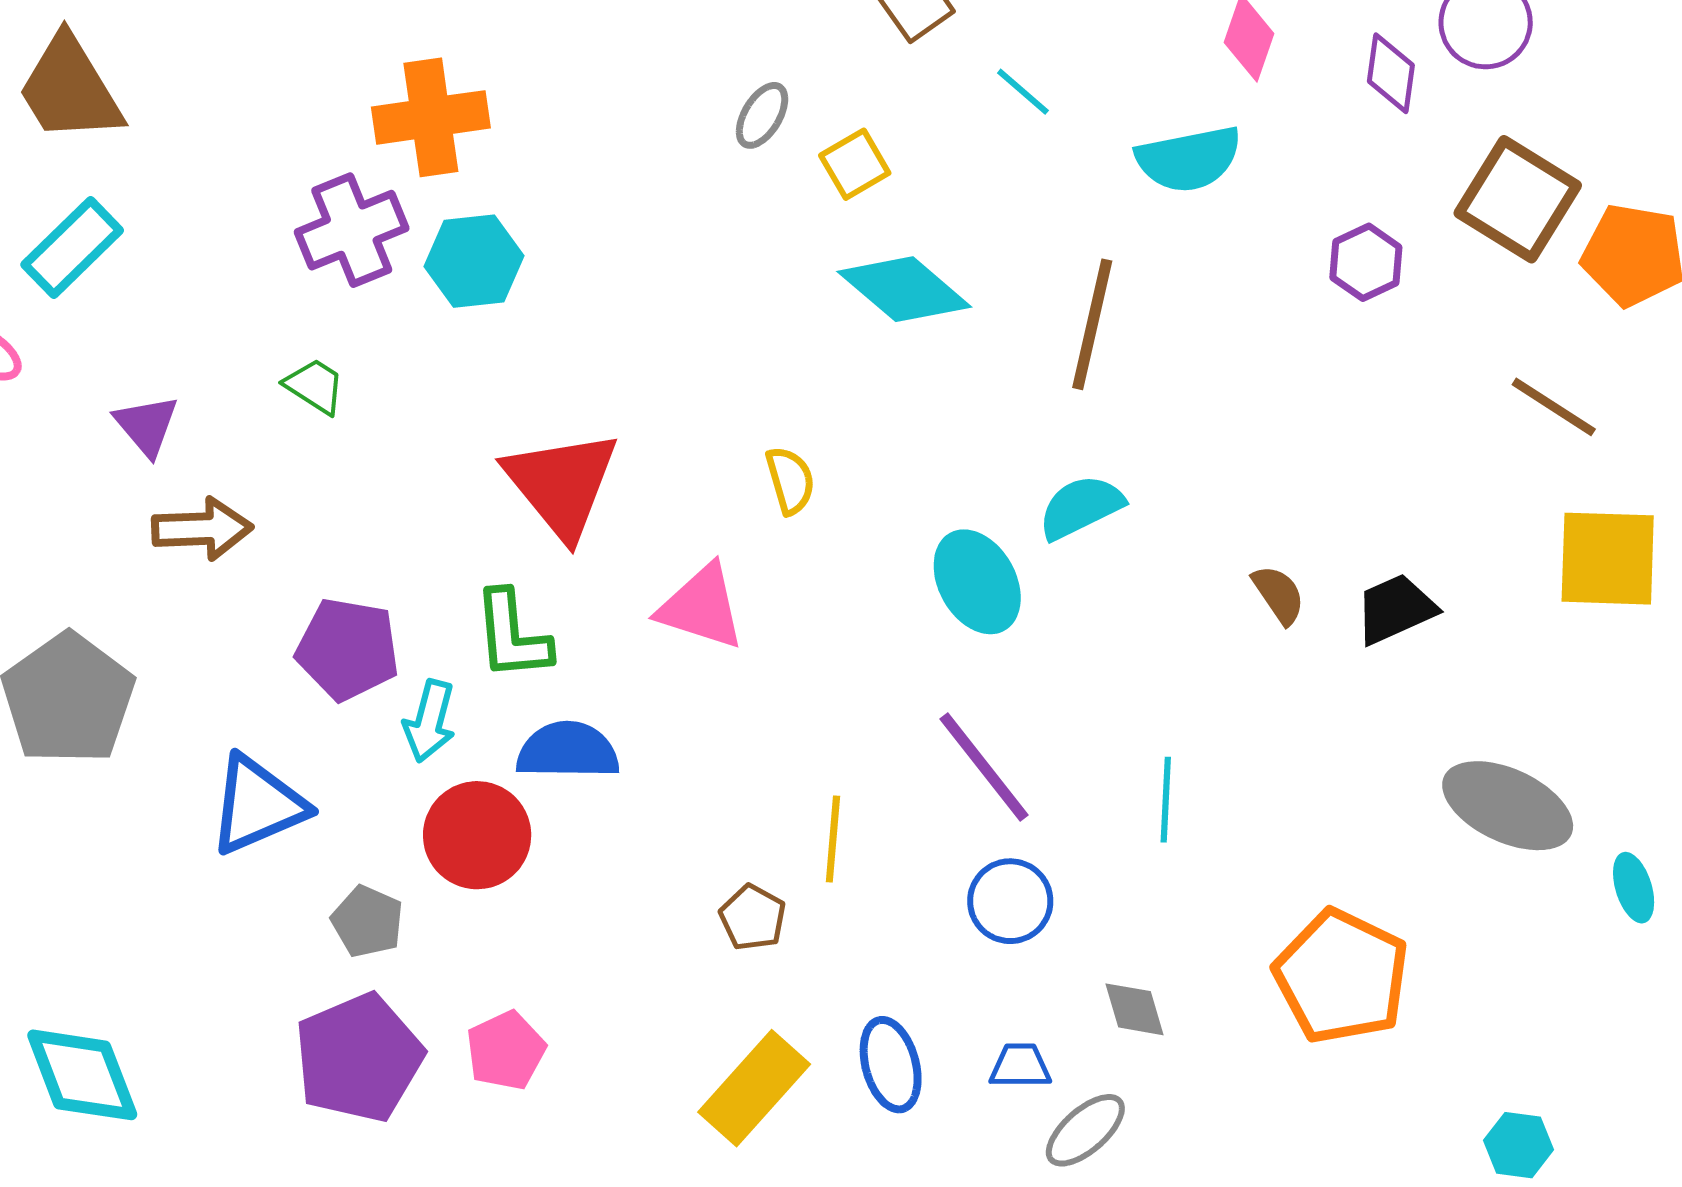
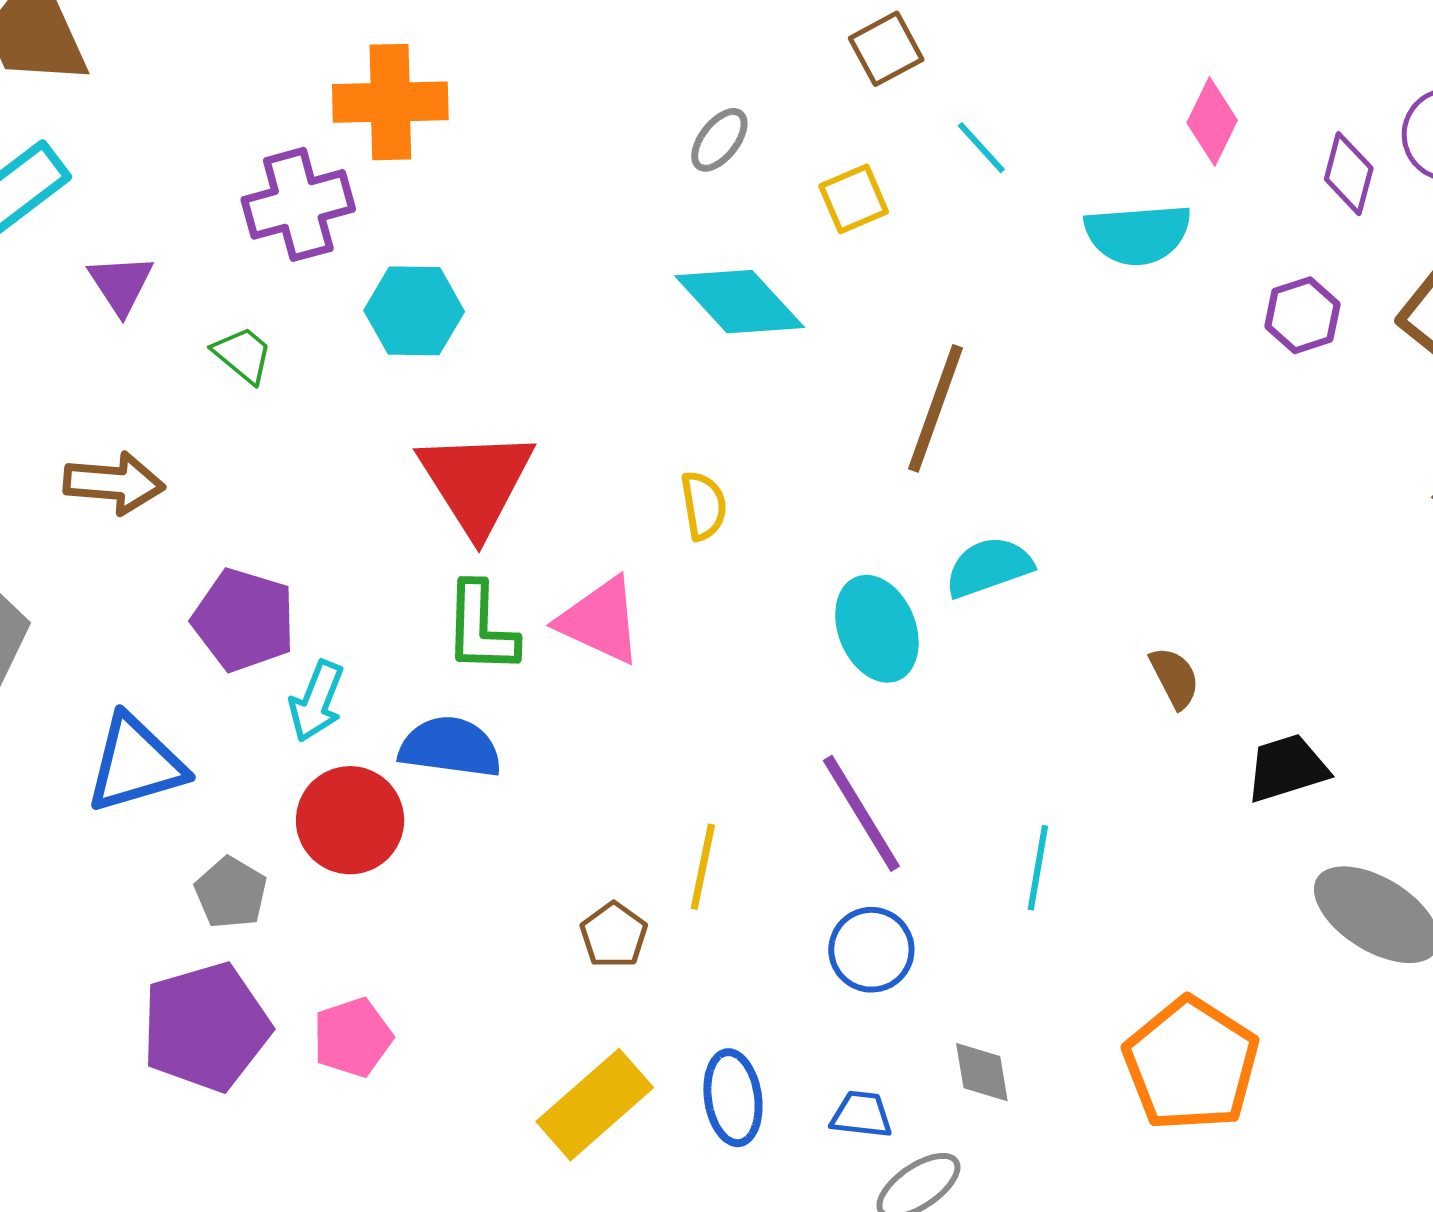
yellow square: (855, 164) -> (854, 199), moved
cyan hexagon: (474, 261) -> (414, 311), moved
purple hexagon: (1366, 262) -> (1302, 315), moved
cyan diamond: (904, 289) -> (740, 302), moved
brown line: (1092, 324) -> (936, 408), moved
purple triangle: (147, 425) -> (121, 284), moved
black trapezoid: (1395, 609) -> (1287, 768), moved
green L-shape: (512, 635) -> (481, 628), moved

